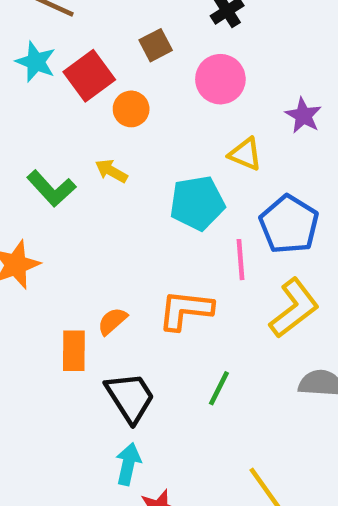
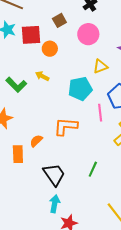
red square: (89, 76) -> (31, 35), turned 35
yellow triangle: (245, 154) -> (100, 66), turned -42
orange L-shape: (185, 310) -> (66, 126), moved
orange semicircle: (112, 321) -> (36, 141), moved
orange rectangle: (74, 351) -> (18, 154), moved

